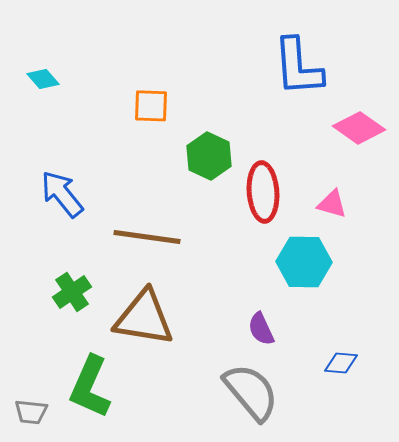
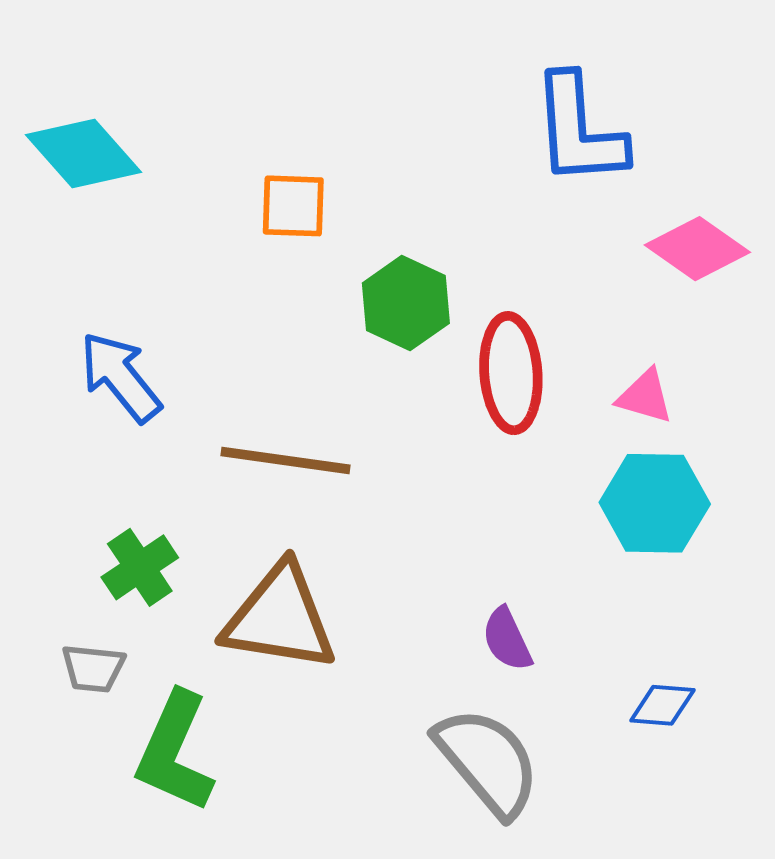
cyan diamond: (43, 79) -> (83, 153), size x1.8
cyan hexagon: (304, 262) -> (655, 503), moved
gray trapezoid: (31, 412) -> (93, 668), moved

